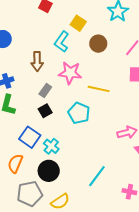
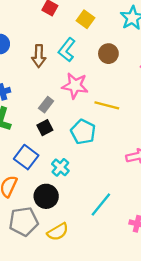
yellow square: (78, 23) -> (85, 19), moved
brown arrow: (37, 61) -> (39, 56), moved
cyan cross: (51, 146) -> (60, 167), moved

